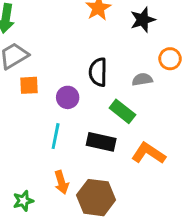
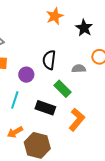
black star: (143, 20) -> (84, 28), turned -30
orange L-shape: (148, 153) -> (77, 120), turned 90
orange arrow: (61, 182) -> (15, 132), turned 70

